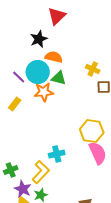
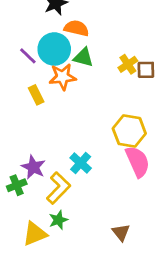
yellow cross: (93, 69) -> (128, 64), moved, turned 32
yellow rectangle: (15, 104) -> (36, 95), moved, turned -64
cyan cross: (57, 154) -> (81, 163), turned -35
purple star: (23, 189) -> (33, 167), moved

